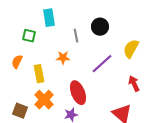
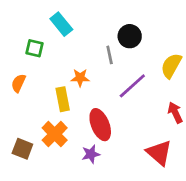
cyan rectangle: (49, 18) -> (61, 24), turned -30
gray line: (76, 36) -> (110, 55), moved
yellow rectangle: (39, 74) -> (63, 99), moved

